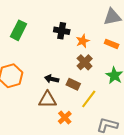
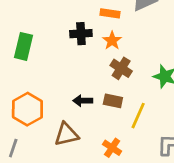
orange rectangle: (112, 44) -> (110, 13), moved
brown triangle: (47, 100) -> (66, 134), moved

